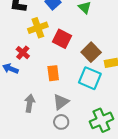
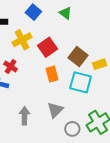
red square: (62, 39) -> (47, 47), turned 36
orange rectangle: (53, 73) -> (52, 74), moved
gray circle: (61, 122) -> (72, 129), moved

